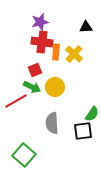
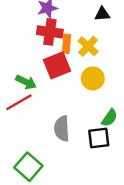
red square: (35, 70) -> (57, 65), moved, size x1.6
green arrow: (32, 87) -> (26, 82), moved
yellow circle: (55, 87) -> (93, 78), moved

